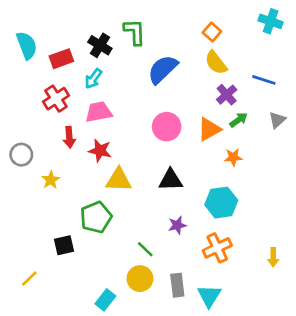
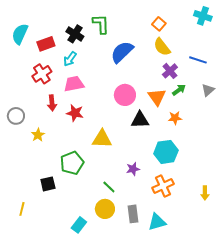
cyan semicircle: (27, 45) -> (20, 34), turned -135
orange triangle: (209, 129) -> (157, 97), turned -36
yellow triangle: (119, 180) -> (102, 139), moved
black triangle: (171, 180) -> (140, 120), moved
yellow line: (29, 279) -> (22, 209), turned -32
cyan triangle: (209, 296) -> (157, 222), turned 42

